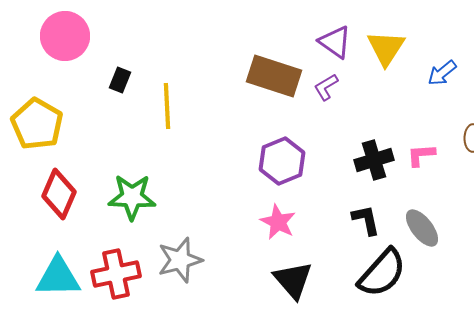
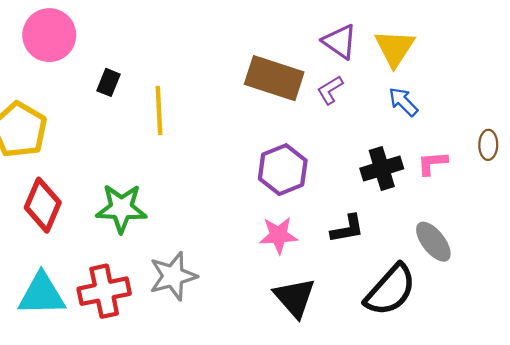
blue arrow: (442, 73) -> (403, 102), moved, turned 84
black L-shape: (366, 220) -> (347, 229), moved, turned 92
pink star: (278, 222) -> (278, 235), turned -30

